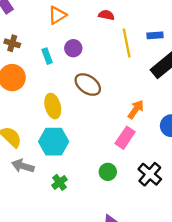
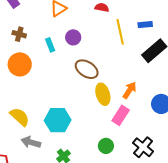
yellow ellipse: (53, 106) -> (103, 94), moved

